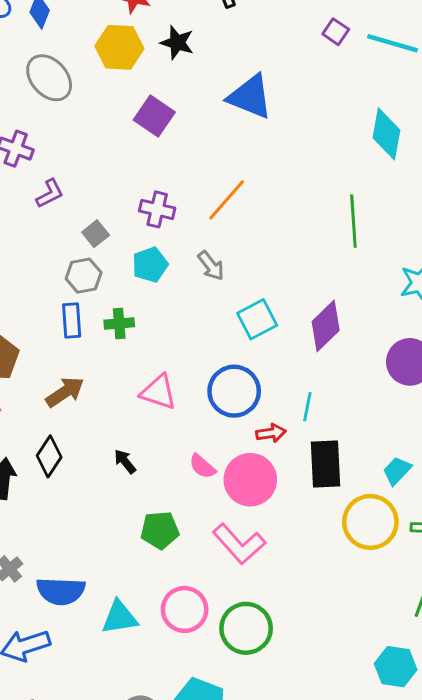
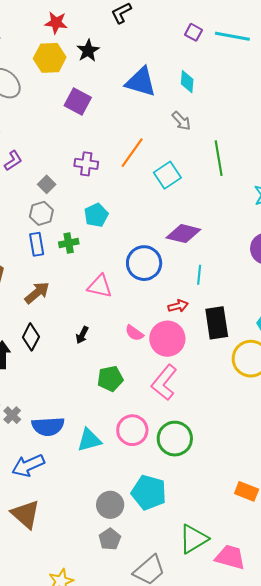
black star: (177, 43) -> (88, 51), turned 30
cyan diamond: (386, 134) -> (187, 82), moved, size x0.7
cyan pentagon: (150, 265) -> (96, 215), moved
gray arrow: (211, 266) -> (181, 121), moved
cyan square: (257, 319) -> (167, 175), moved
purple diamond: (326, 326) -> (183, 234), moved, turned 64
blue circle: (234, 391) -> (144, 263), moved
cyan line: (307, 407) -> (199, 275), moved
black arrow: (125, 461) -> (82, 335), turned -108
pink L-shape: (239, 544) -> (164, 382), turned 87

